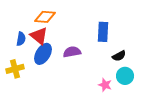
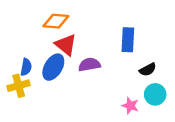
red triangle: (39, 36) -> (66, 45), moved
blue semicircle: (21, 39) -> (26, 67), moved

